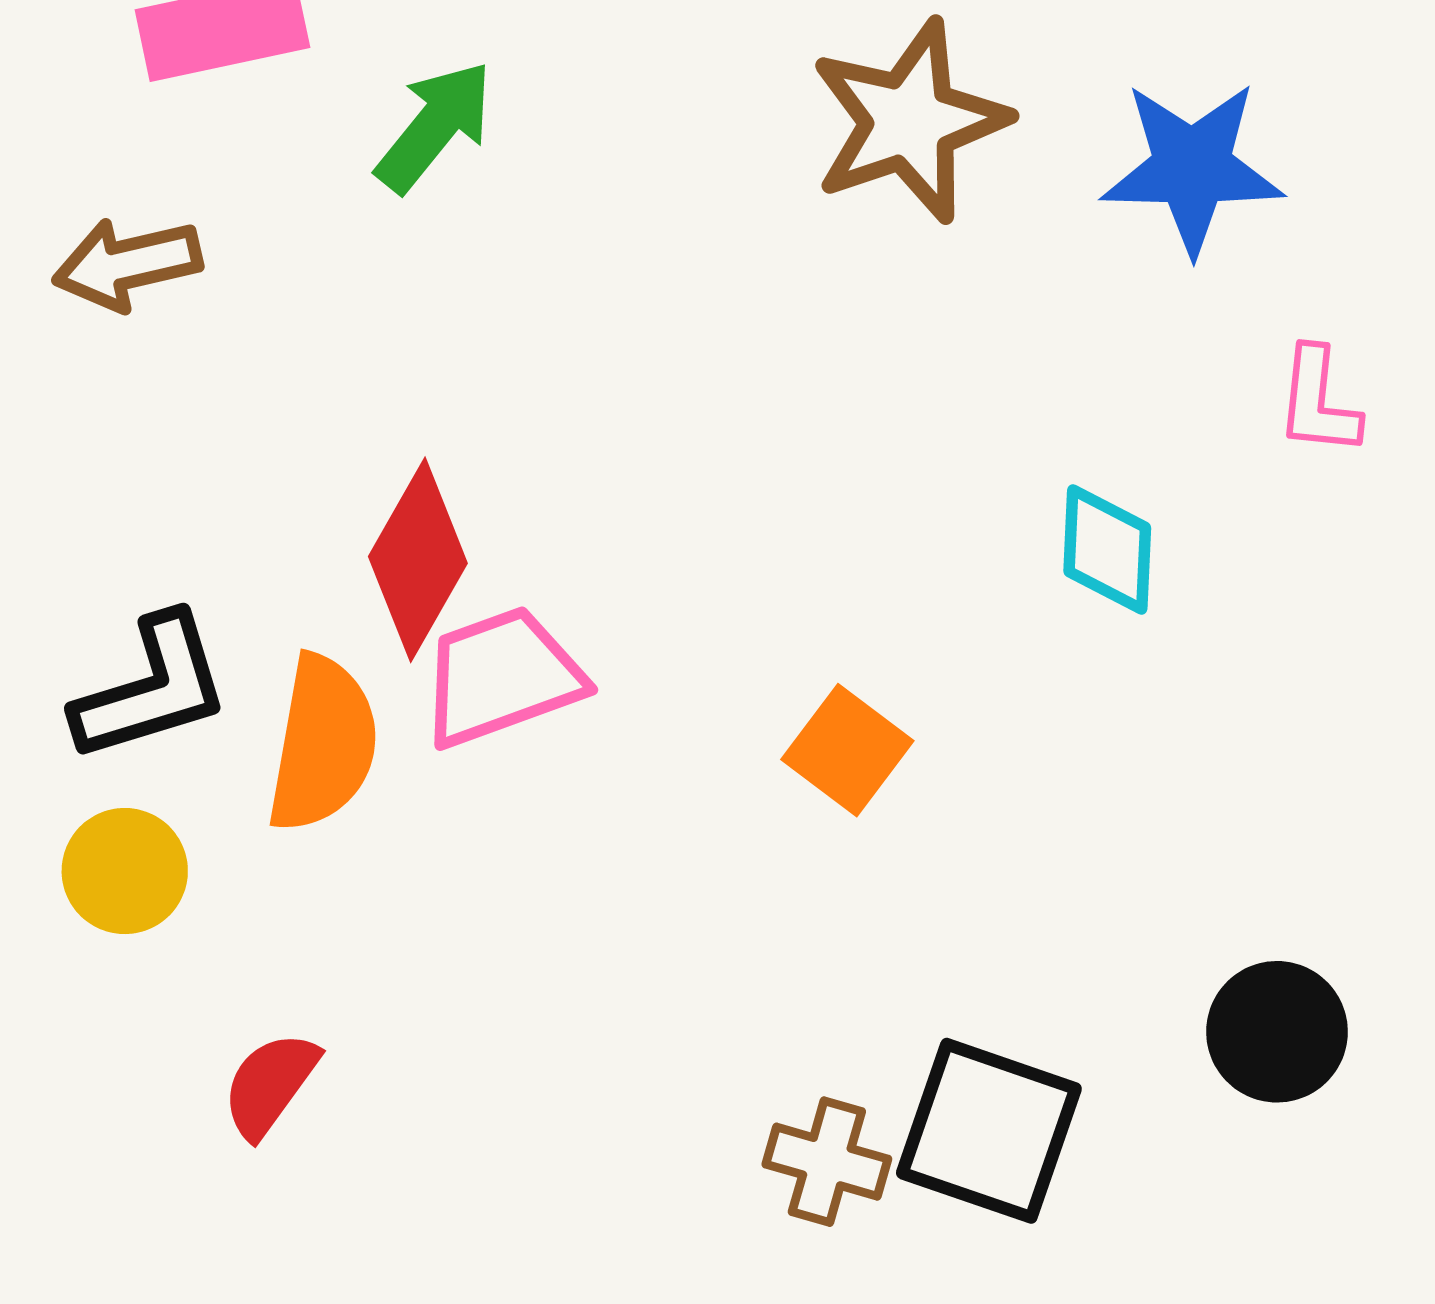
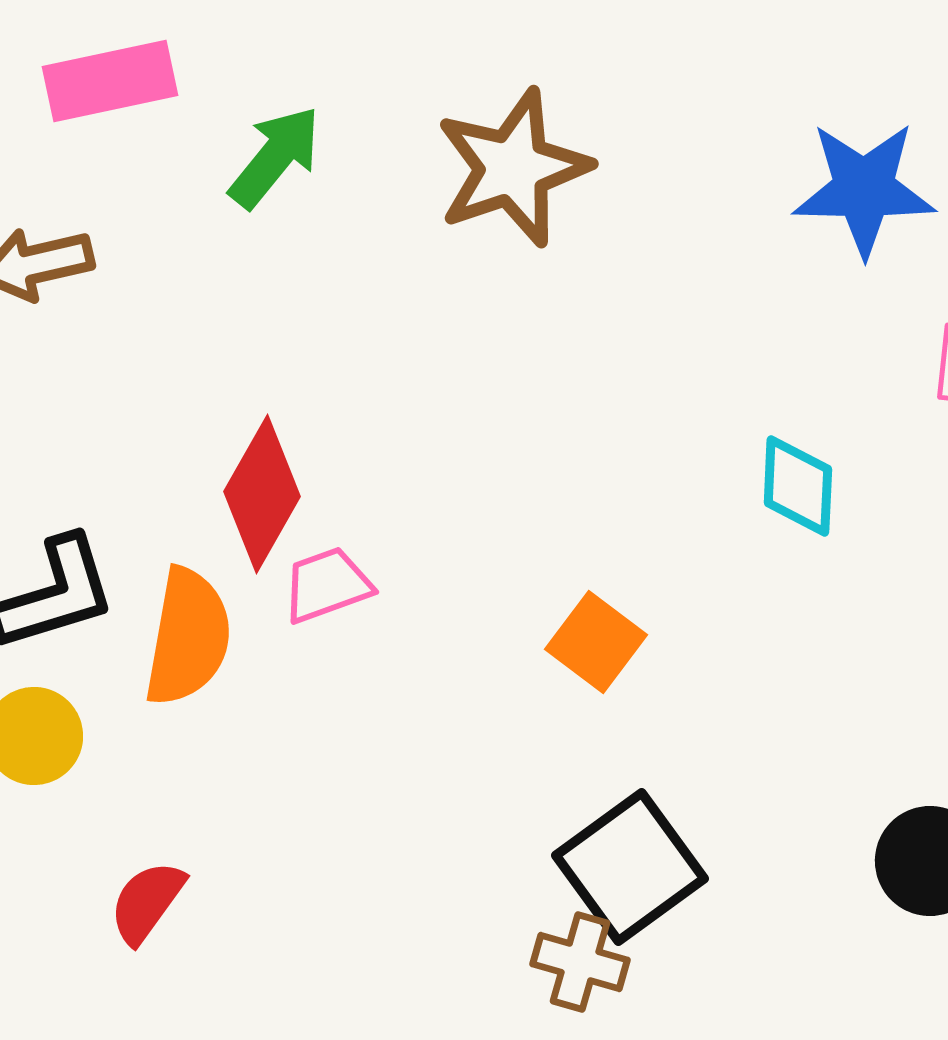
brown star: (909, 121) -> (513, 168), moved
pink trapezoid: (502, 677) -> (327, 585), size x0.7
black square: (989, 1131) -> (630, 867), moved, turned 35

